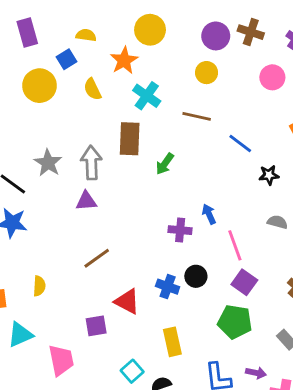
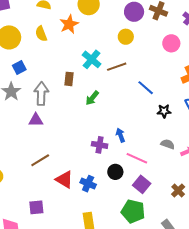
blue square: (66, 59) -> (19, 68), moved
yellow semicircle: (92, 89) -> (41, 34), moved
cyan cross: (147, 96) -> (92, 59), moved
brown line: (197, 116) -> (117, 67), turned -36
brown rectangle: (130, 139) -> (69, 79), size x0.6
pink line: (235, 245) -> (137, 158), turned -50
black circle: (196, 276) -> (115, 172), moved
red triangle: (127, 302) -> (64, 180), moved

